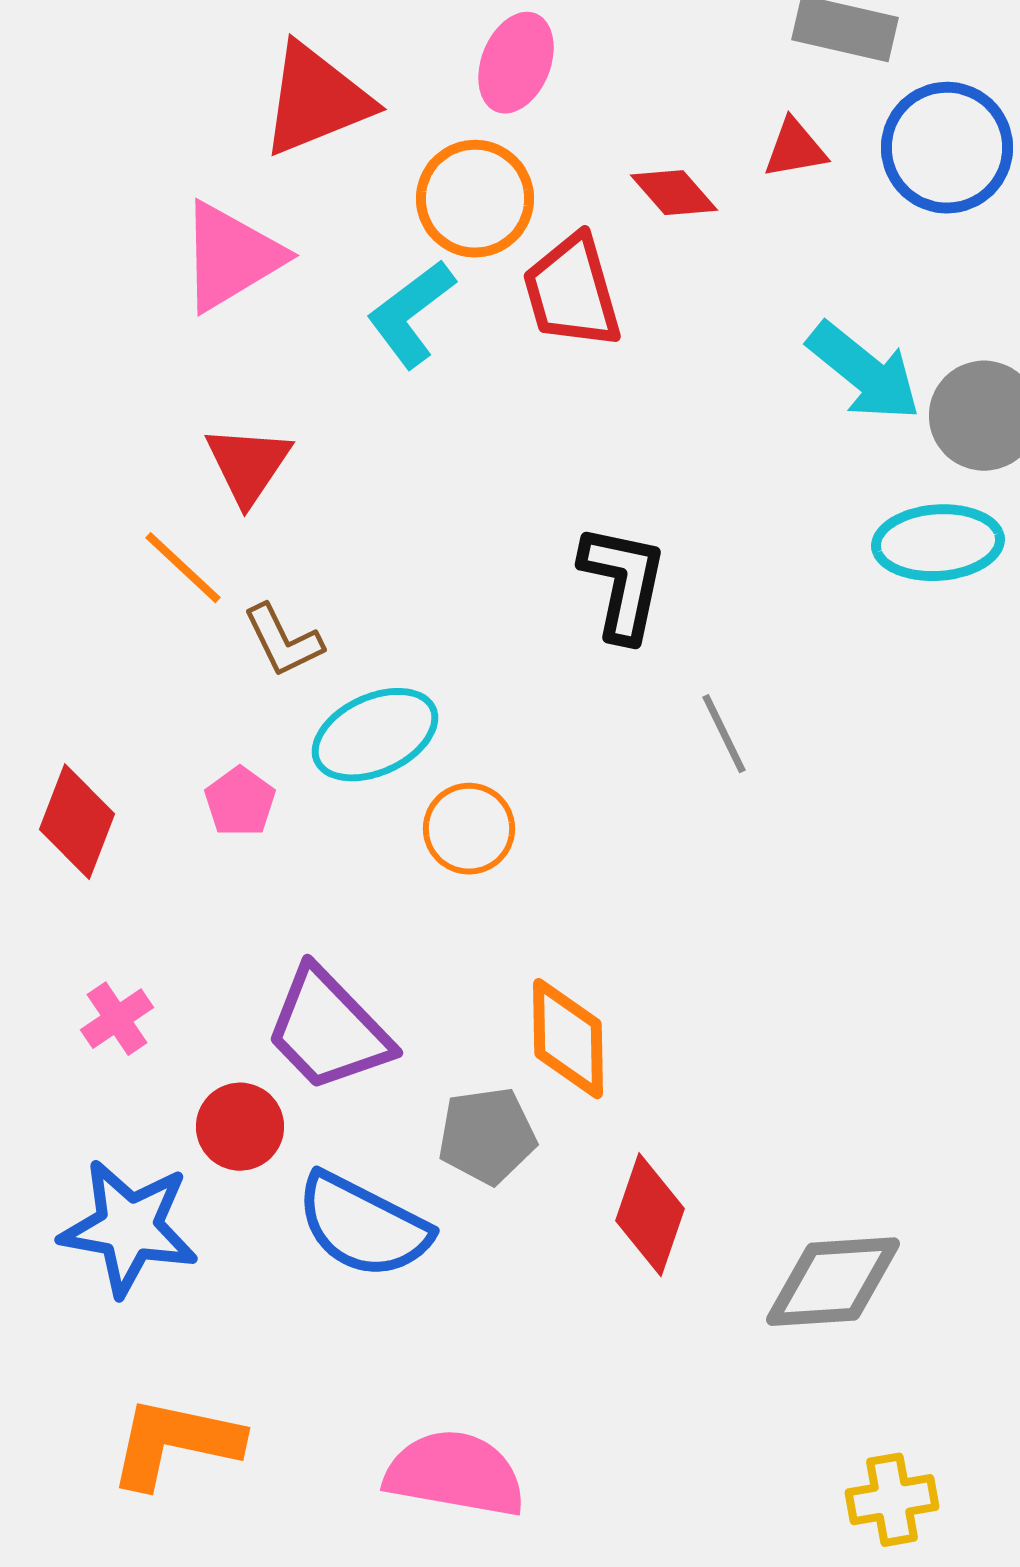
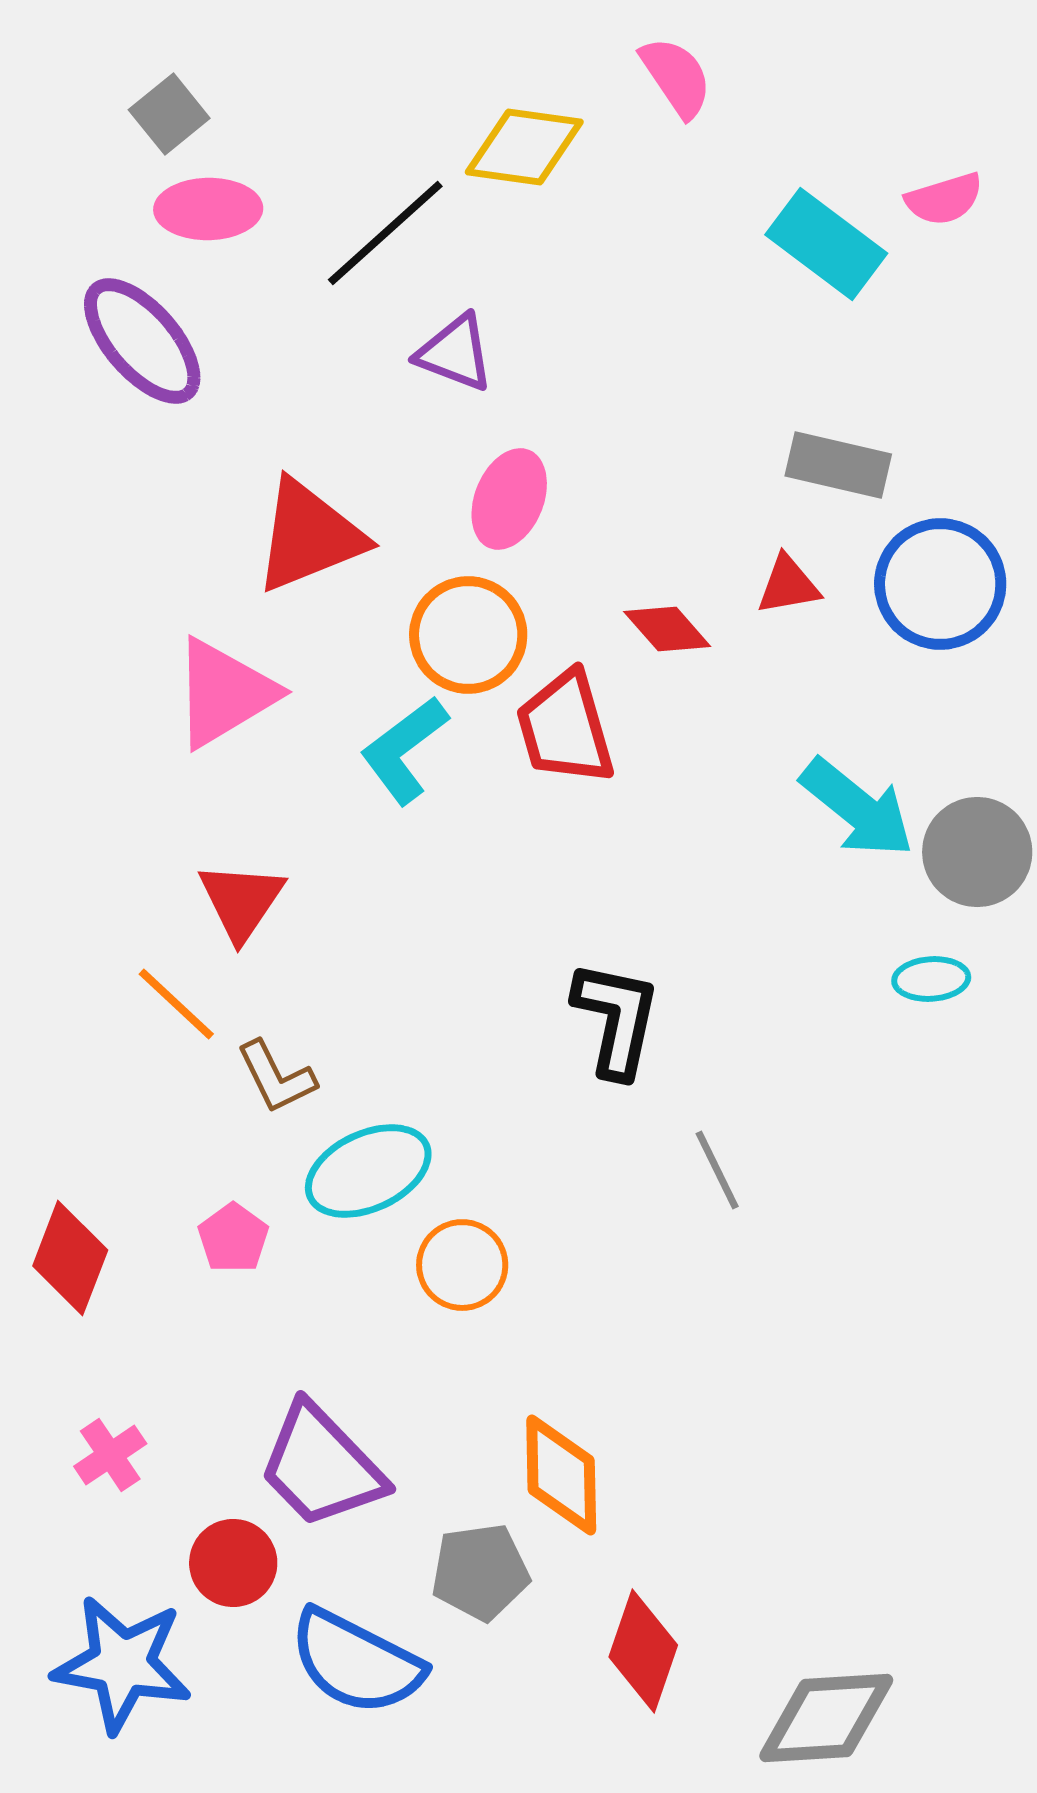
cyan ellipse: (938, 543) -> (931, 979), size x0.6

